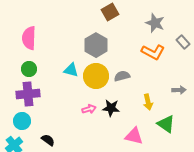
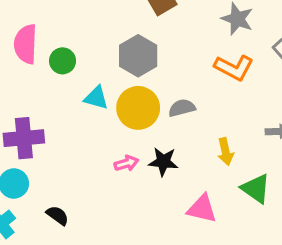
green circle: (29, 69) -> (63, 61), moved

